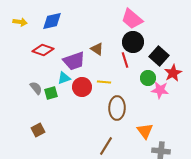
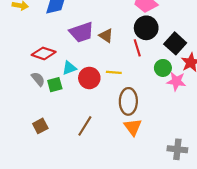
red diamond: (43, 50) -> (44, 53), moved
purple trapezoid: (74, 61) -> (82, 32), moved
orange triangle: (145, 131) -> (133, 127), moved
brown line: (106, 146) -> (85, 126), moved

